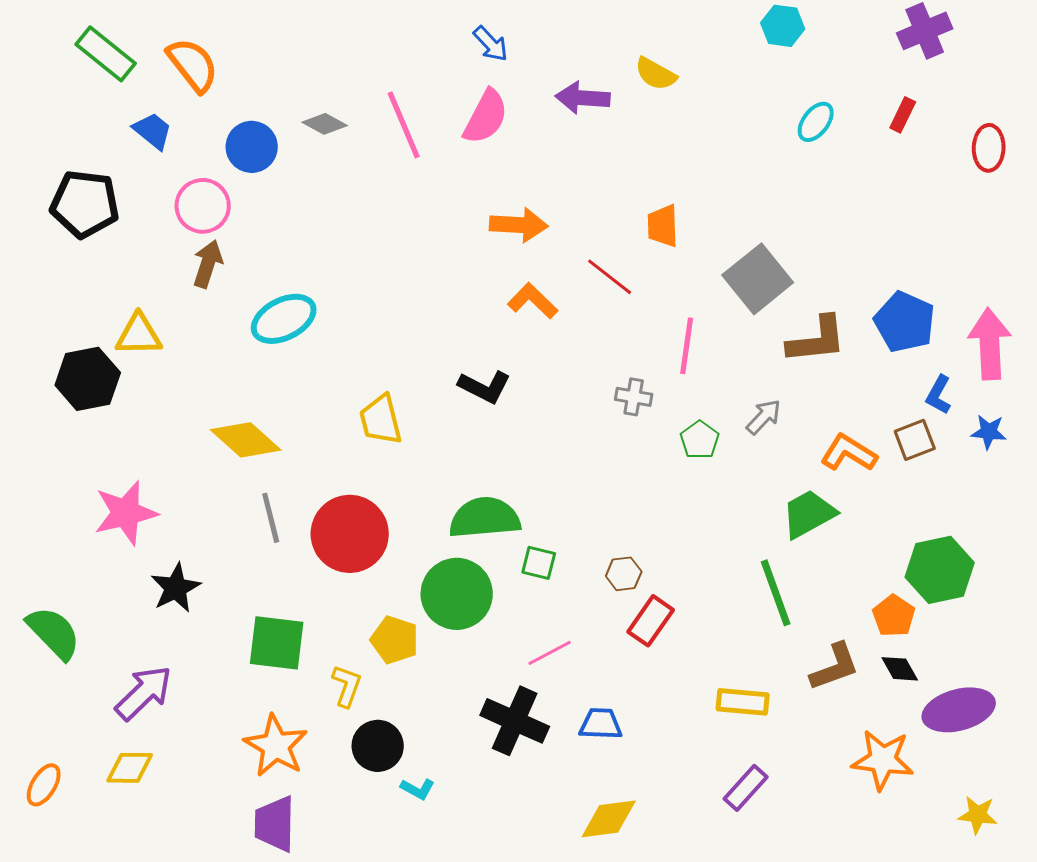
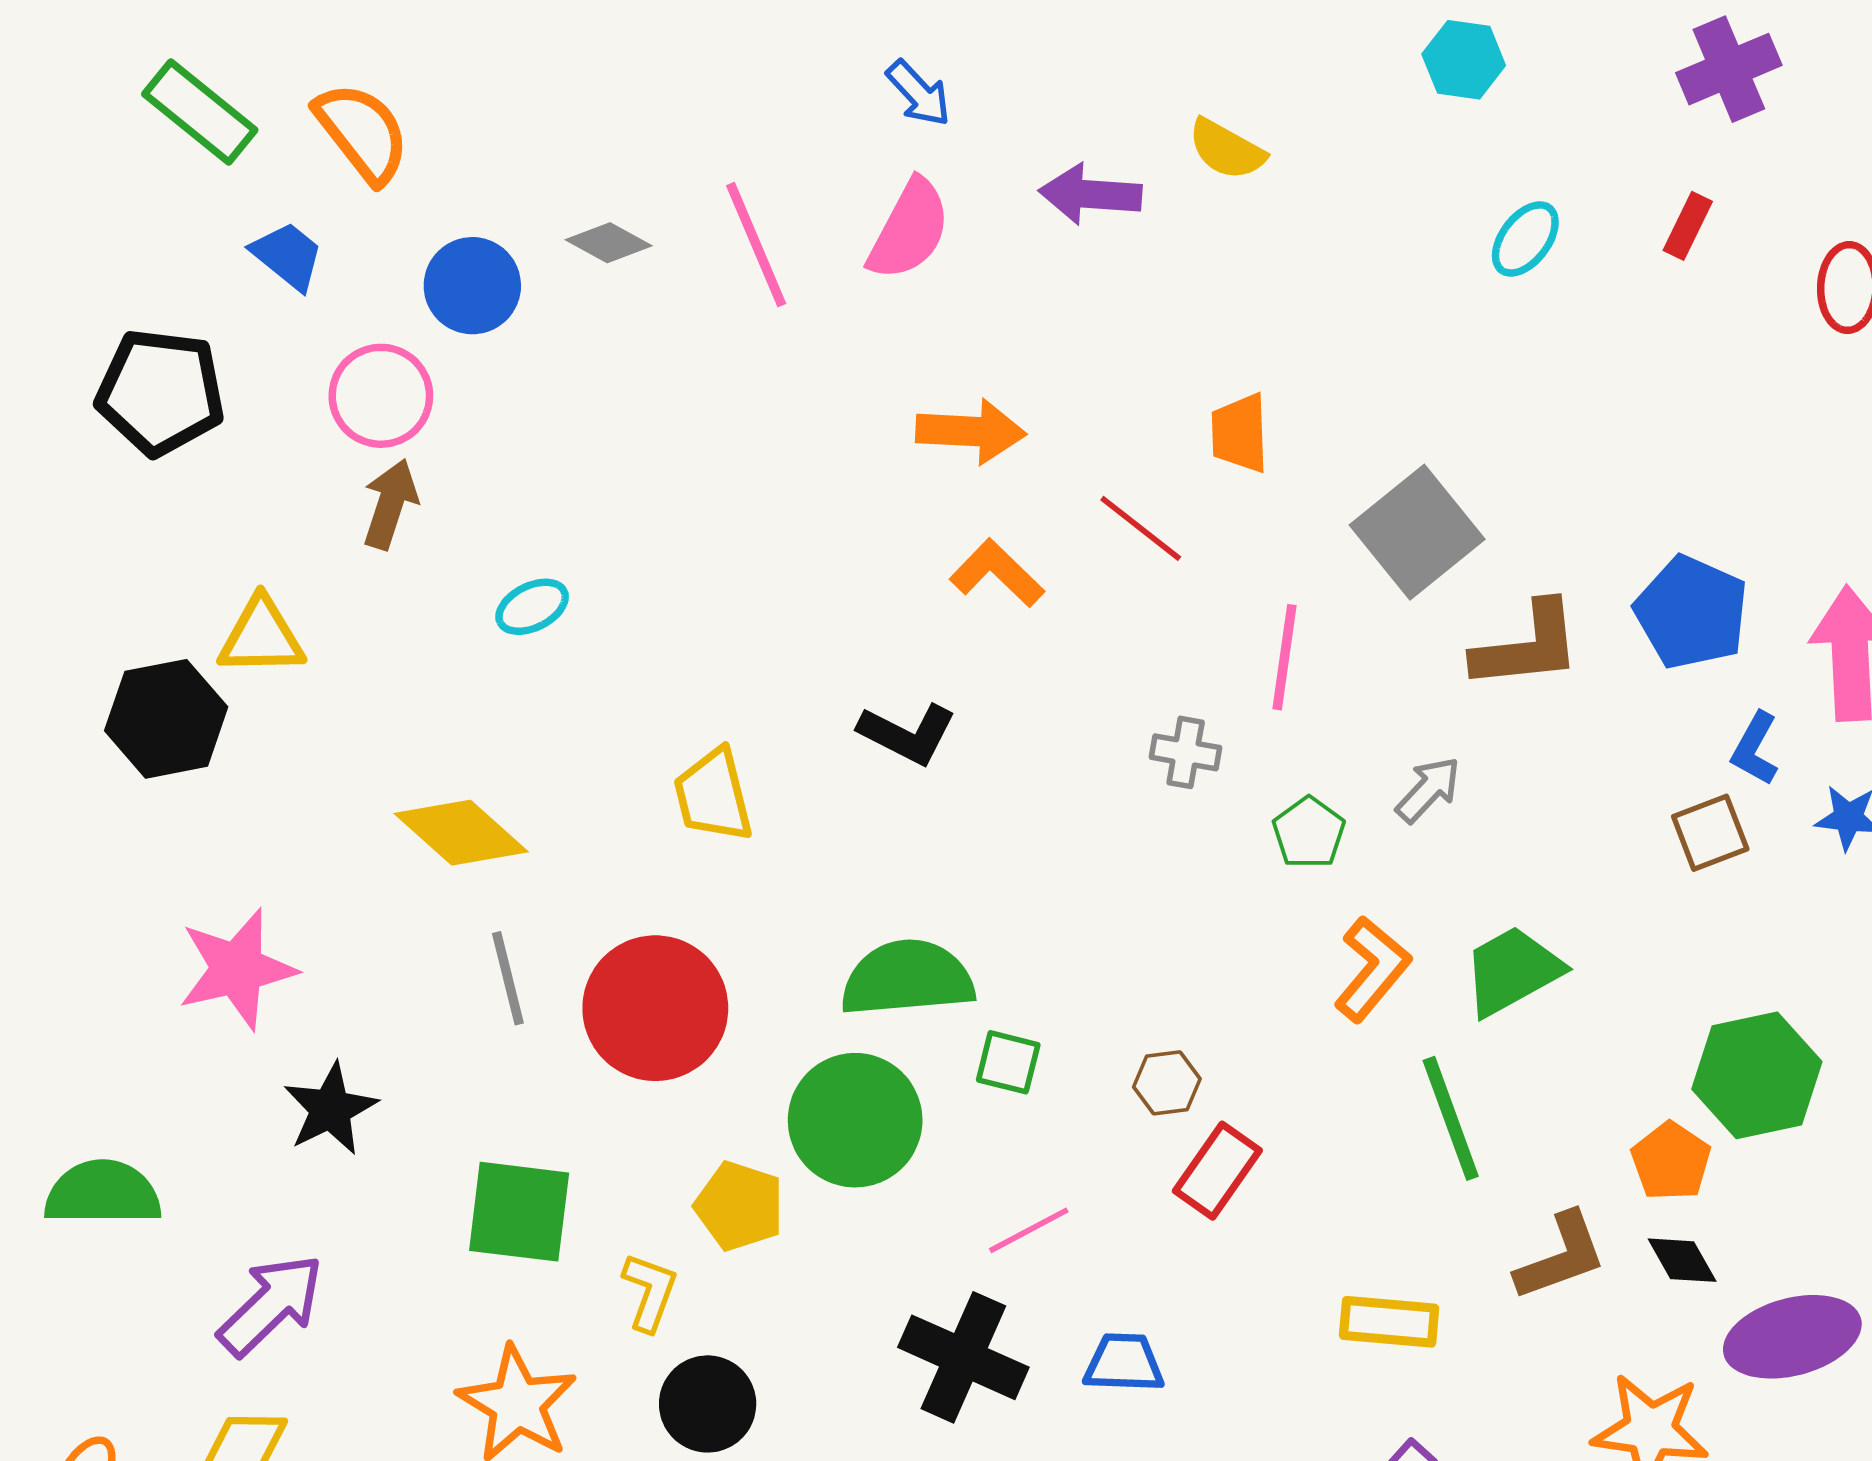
cyan ellipse: (284, 319) -> (532, 607), size x0.6
orange L-shape: (849, 453) -> (1372, 969), moved, turned 98
green semicircle: (54, 633) -> (103, 1193), turned -46

